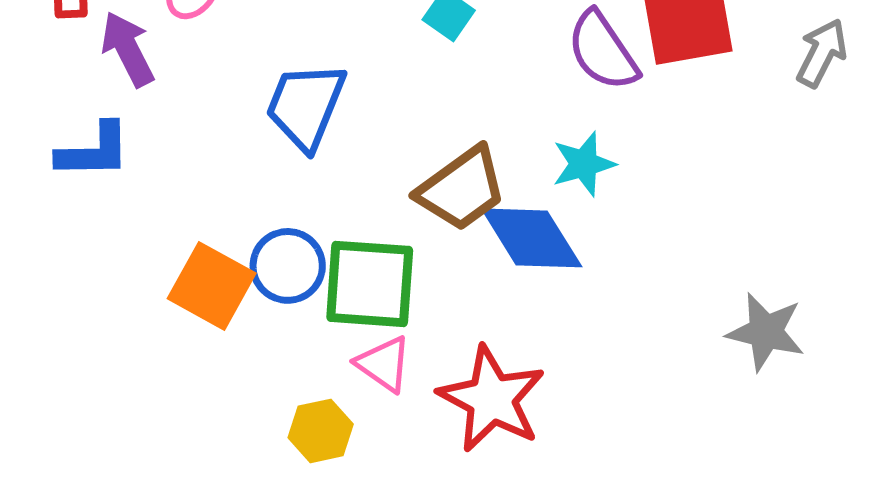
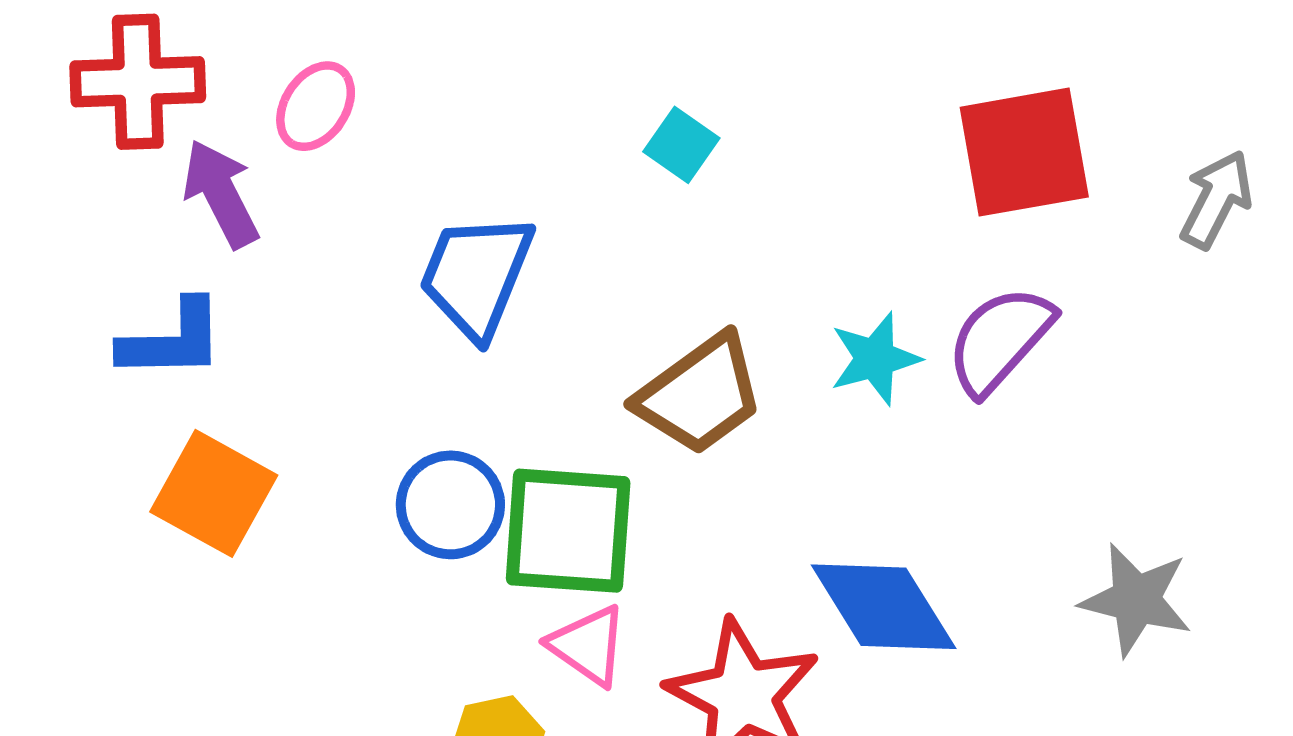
purple semicircle: (603, 51) -> (1000, 340), moved, turned 76
blue diamond: (532, 238) -> (884, 607), moved
orange square: (212, 286) -> (214, 493), moved

